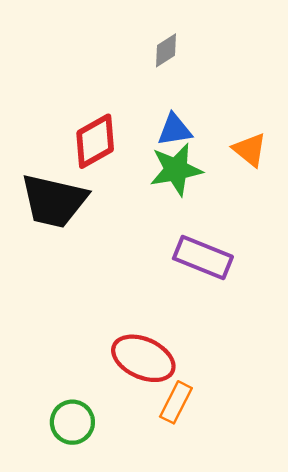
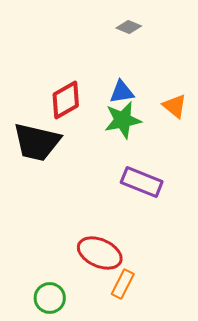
gray diamond: (166, 50) -> (129, 27), moved, turned 55

